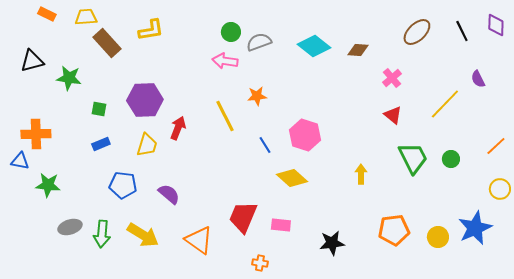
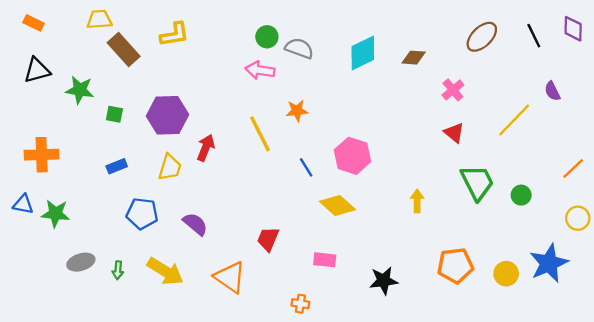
orange rectangle: (47, 14) -> (34, 23), moved
gray semicircle: (259, 42) -> (299, 48), turned 40
cyan diamond: (314, 46) -> (363, 53), turned -64
green square: (99, 109) -> (114, 114), moved
green circle: (451, 159) -> (521, 195), moved
blue triangle: (20, 161) -> (23, 204), moved
red trapezoid: (243, 217) -> (268, 239), moved, size x0.7
green arrow: (102, 234) -> (118, 270), size x0.6

